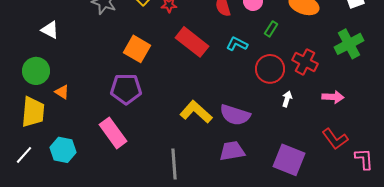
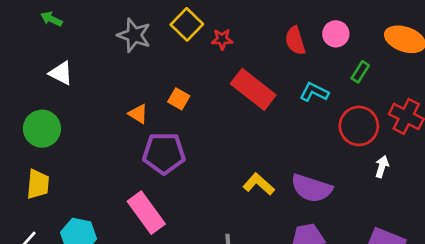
orange square: (137, 49) -> (179, 99), size x0.6
orange triangle: (62, 92) -> (138, 114), moved
yellow trapezoid: (33, 112) -> (38, 184), size x0.7
yellow L-shape: (196, 112) -> (259, 184), size x0.7

